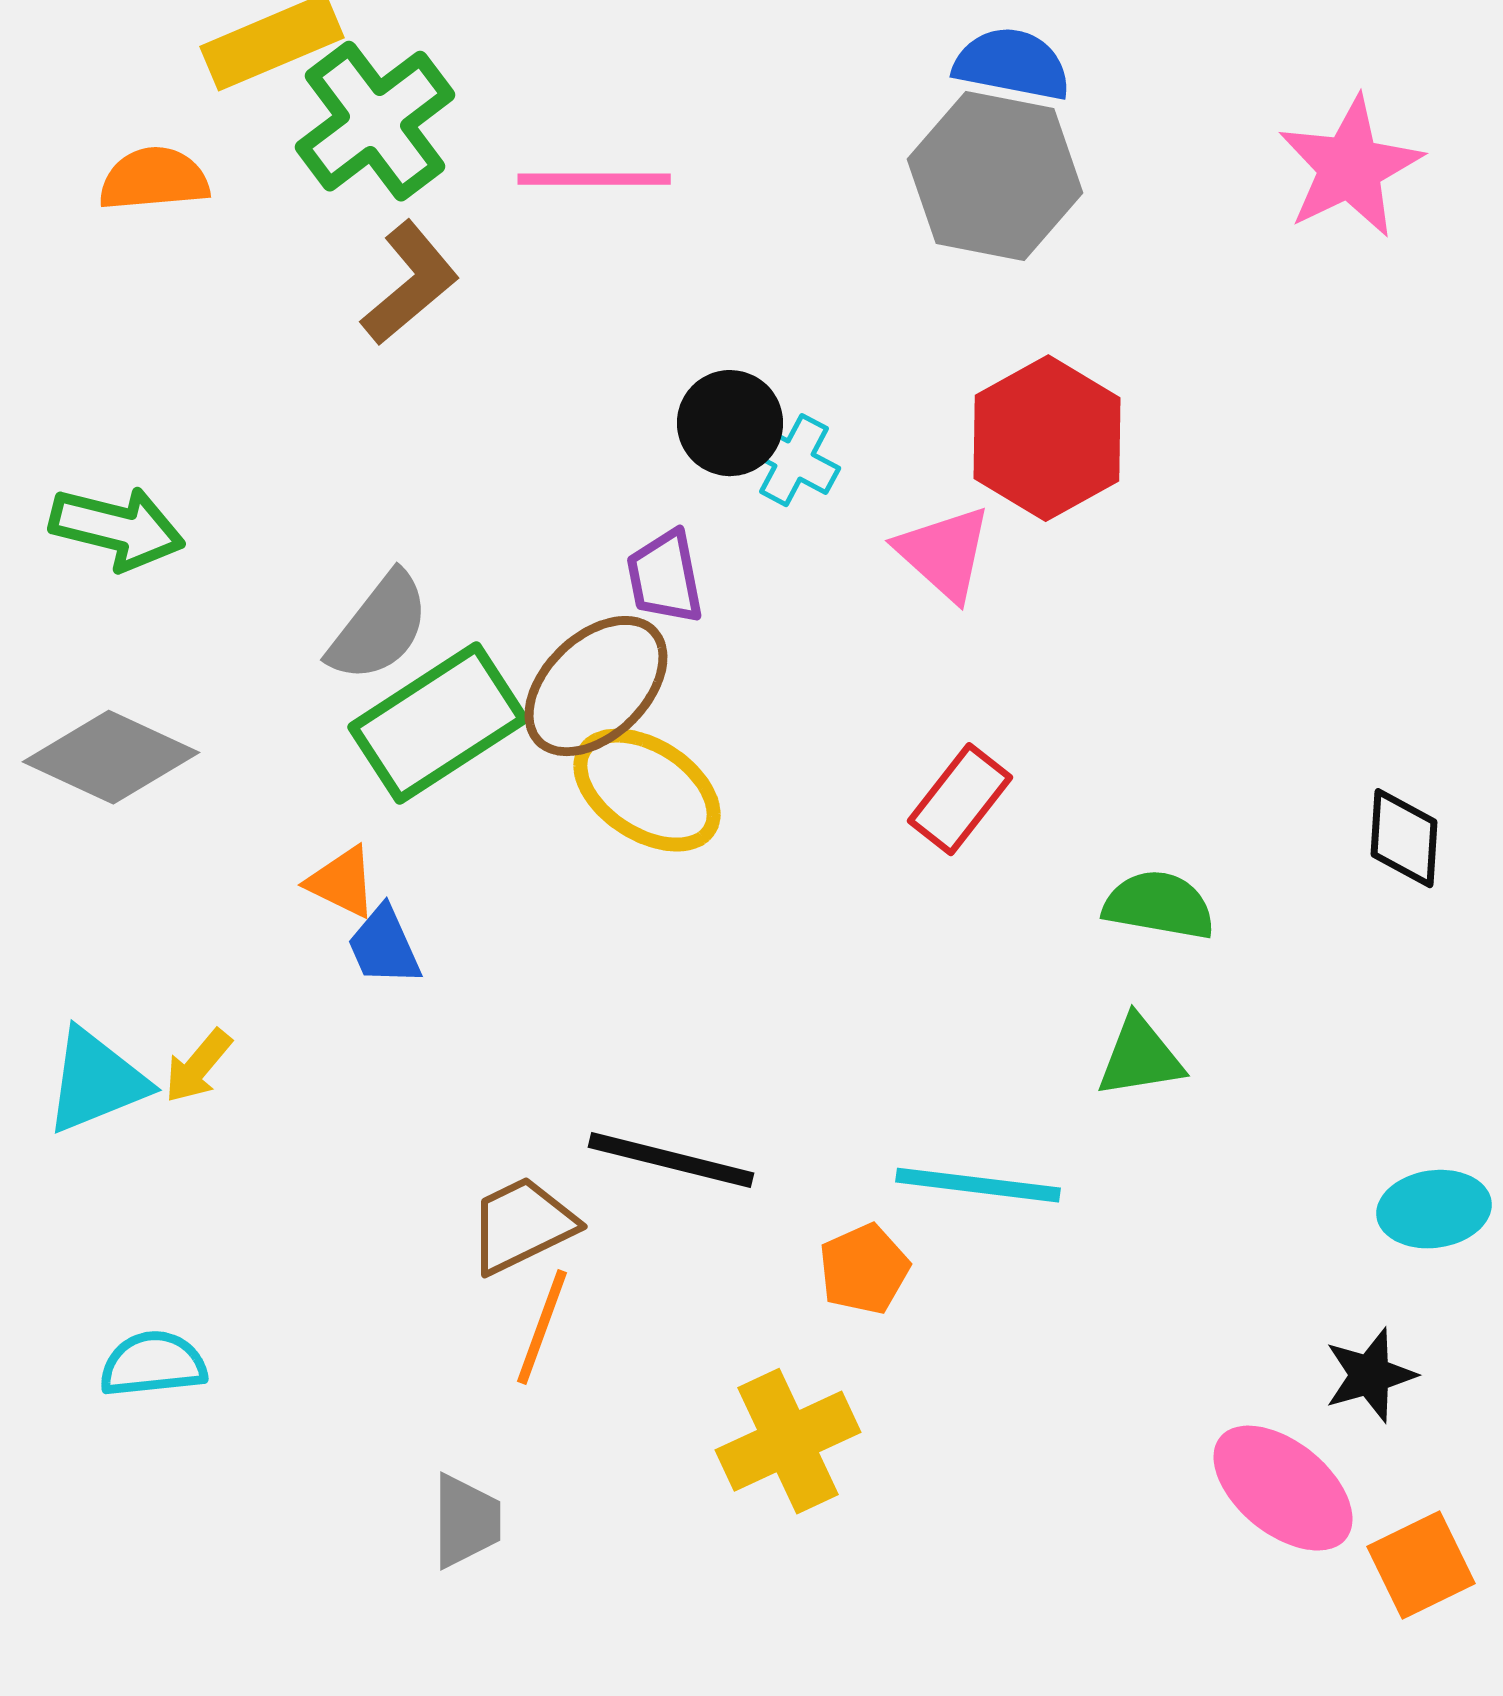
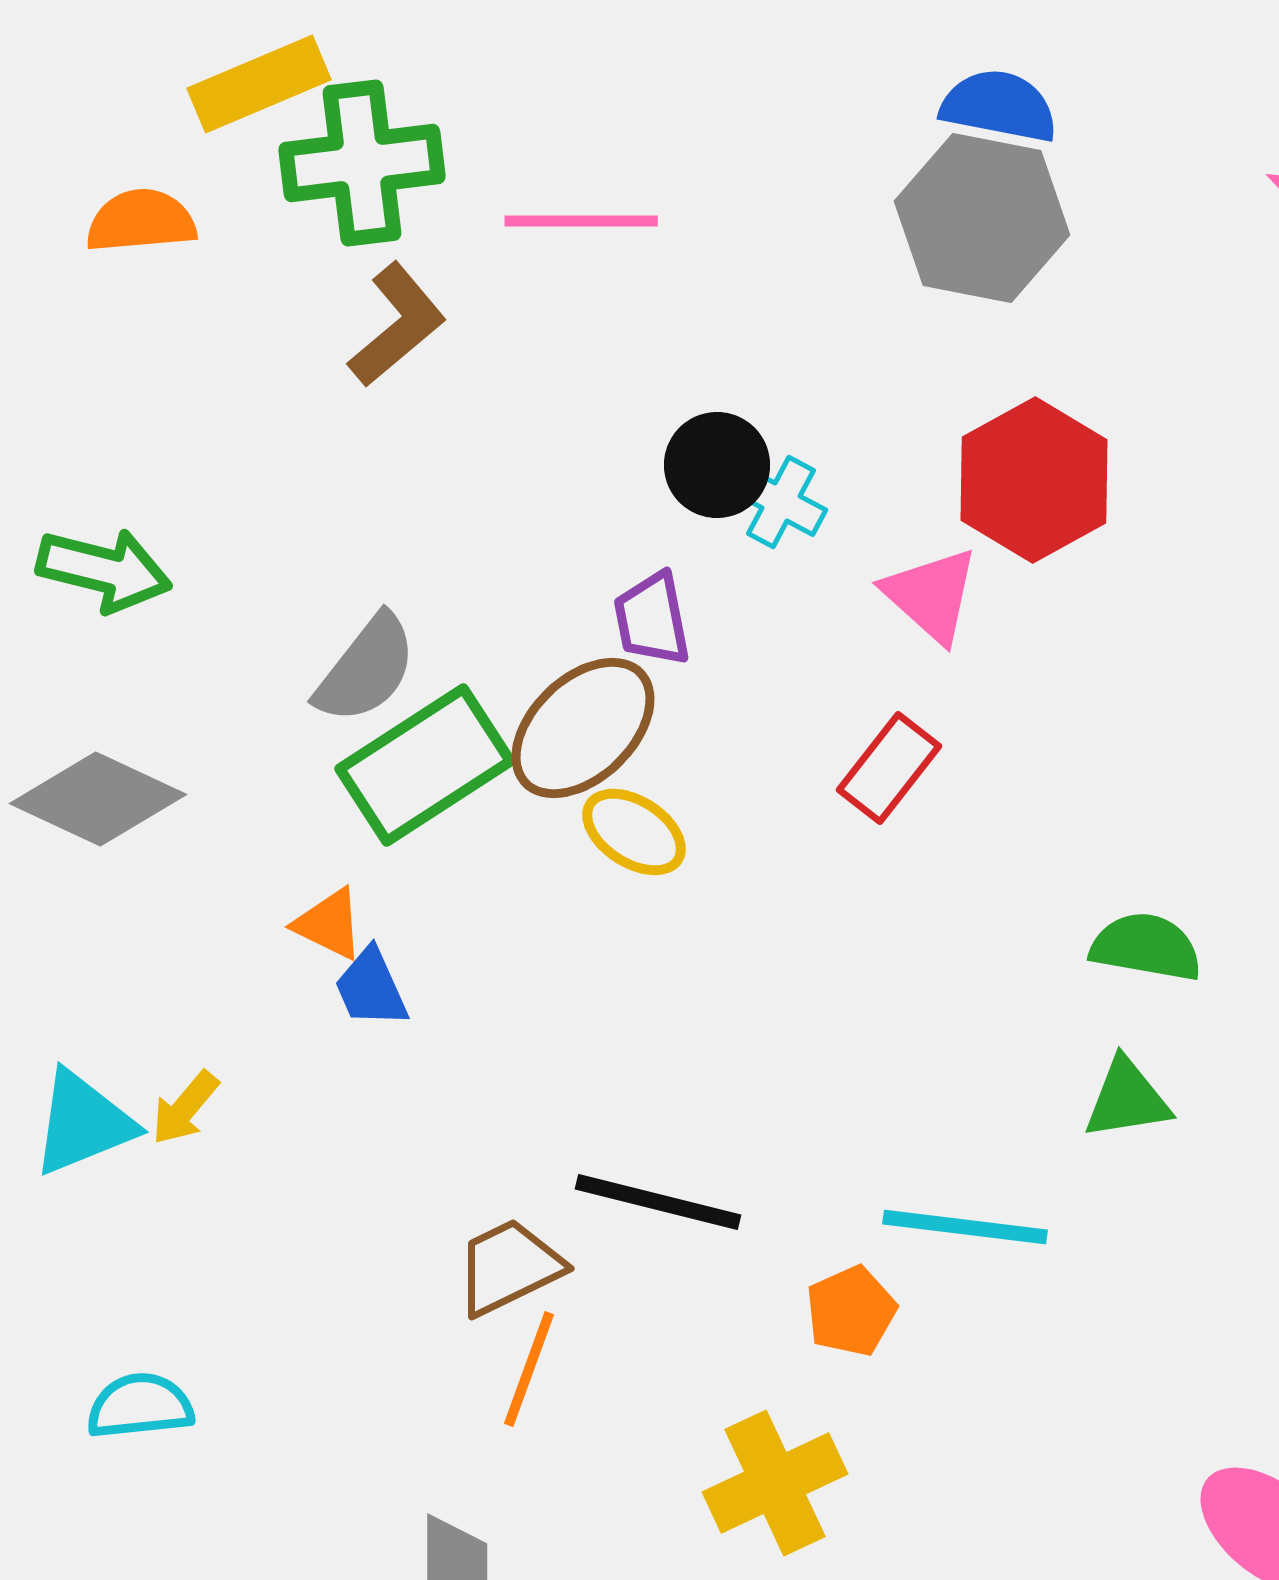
green cross: (375, 121) -> (362, 163), turned 30
yellow ellipse: (647, 790) -> (634, 832), size x0.7
red rectangle: (960, 799) -> (889, 768), moved

